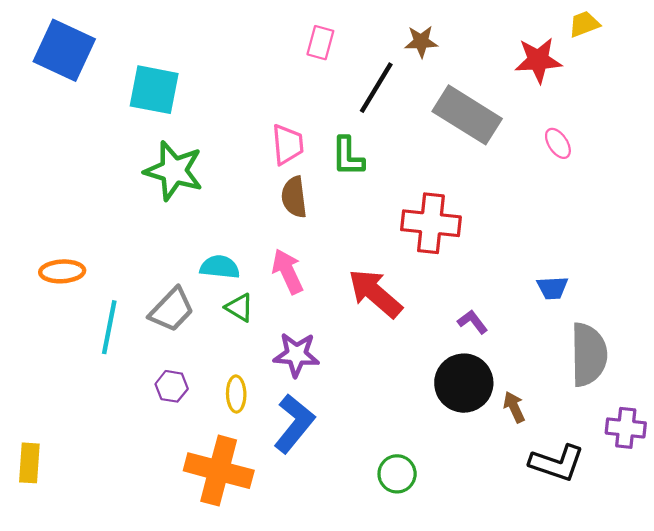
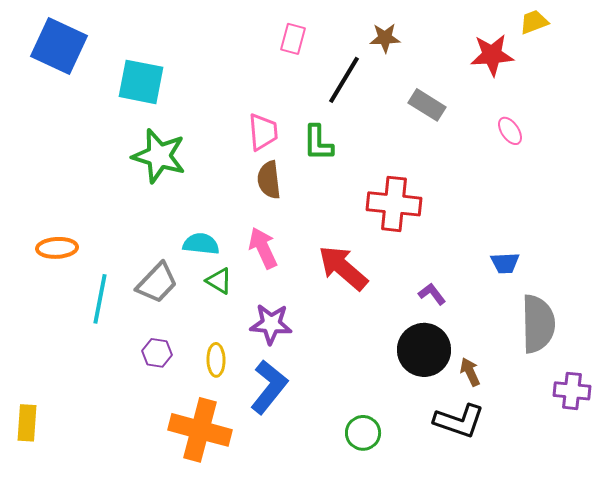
gray rectangle: (467, 115) -> (427, 105), size x0.6
black L-shape: (557, 463) -> (459, 421), moved

